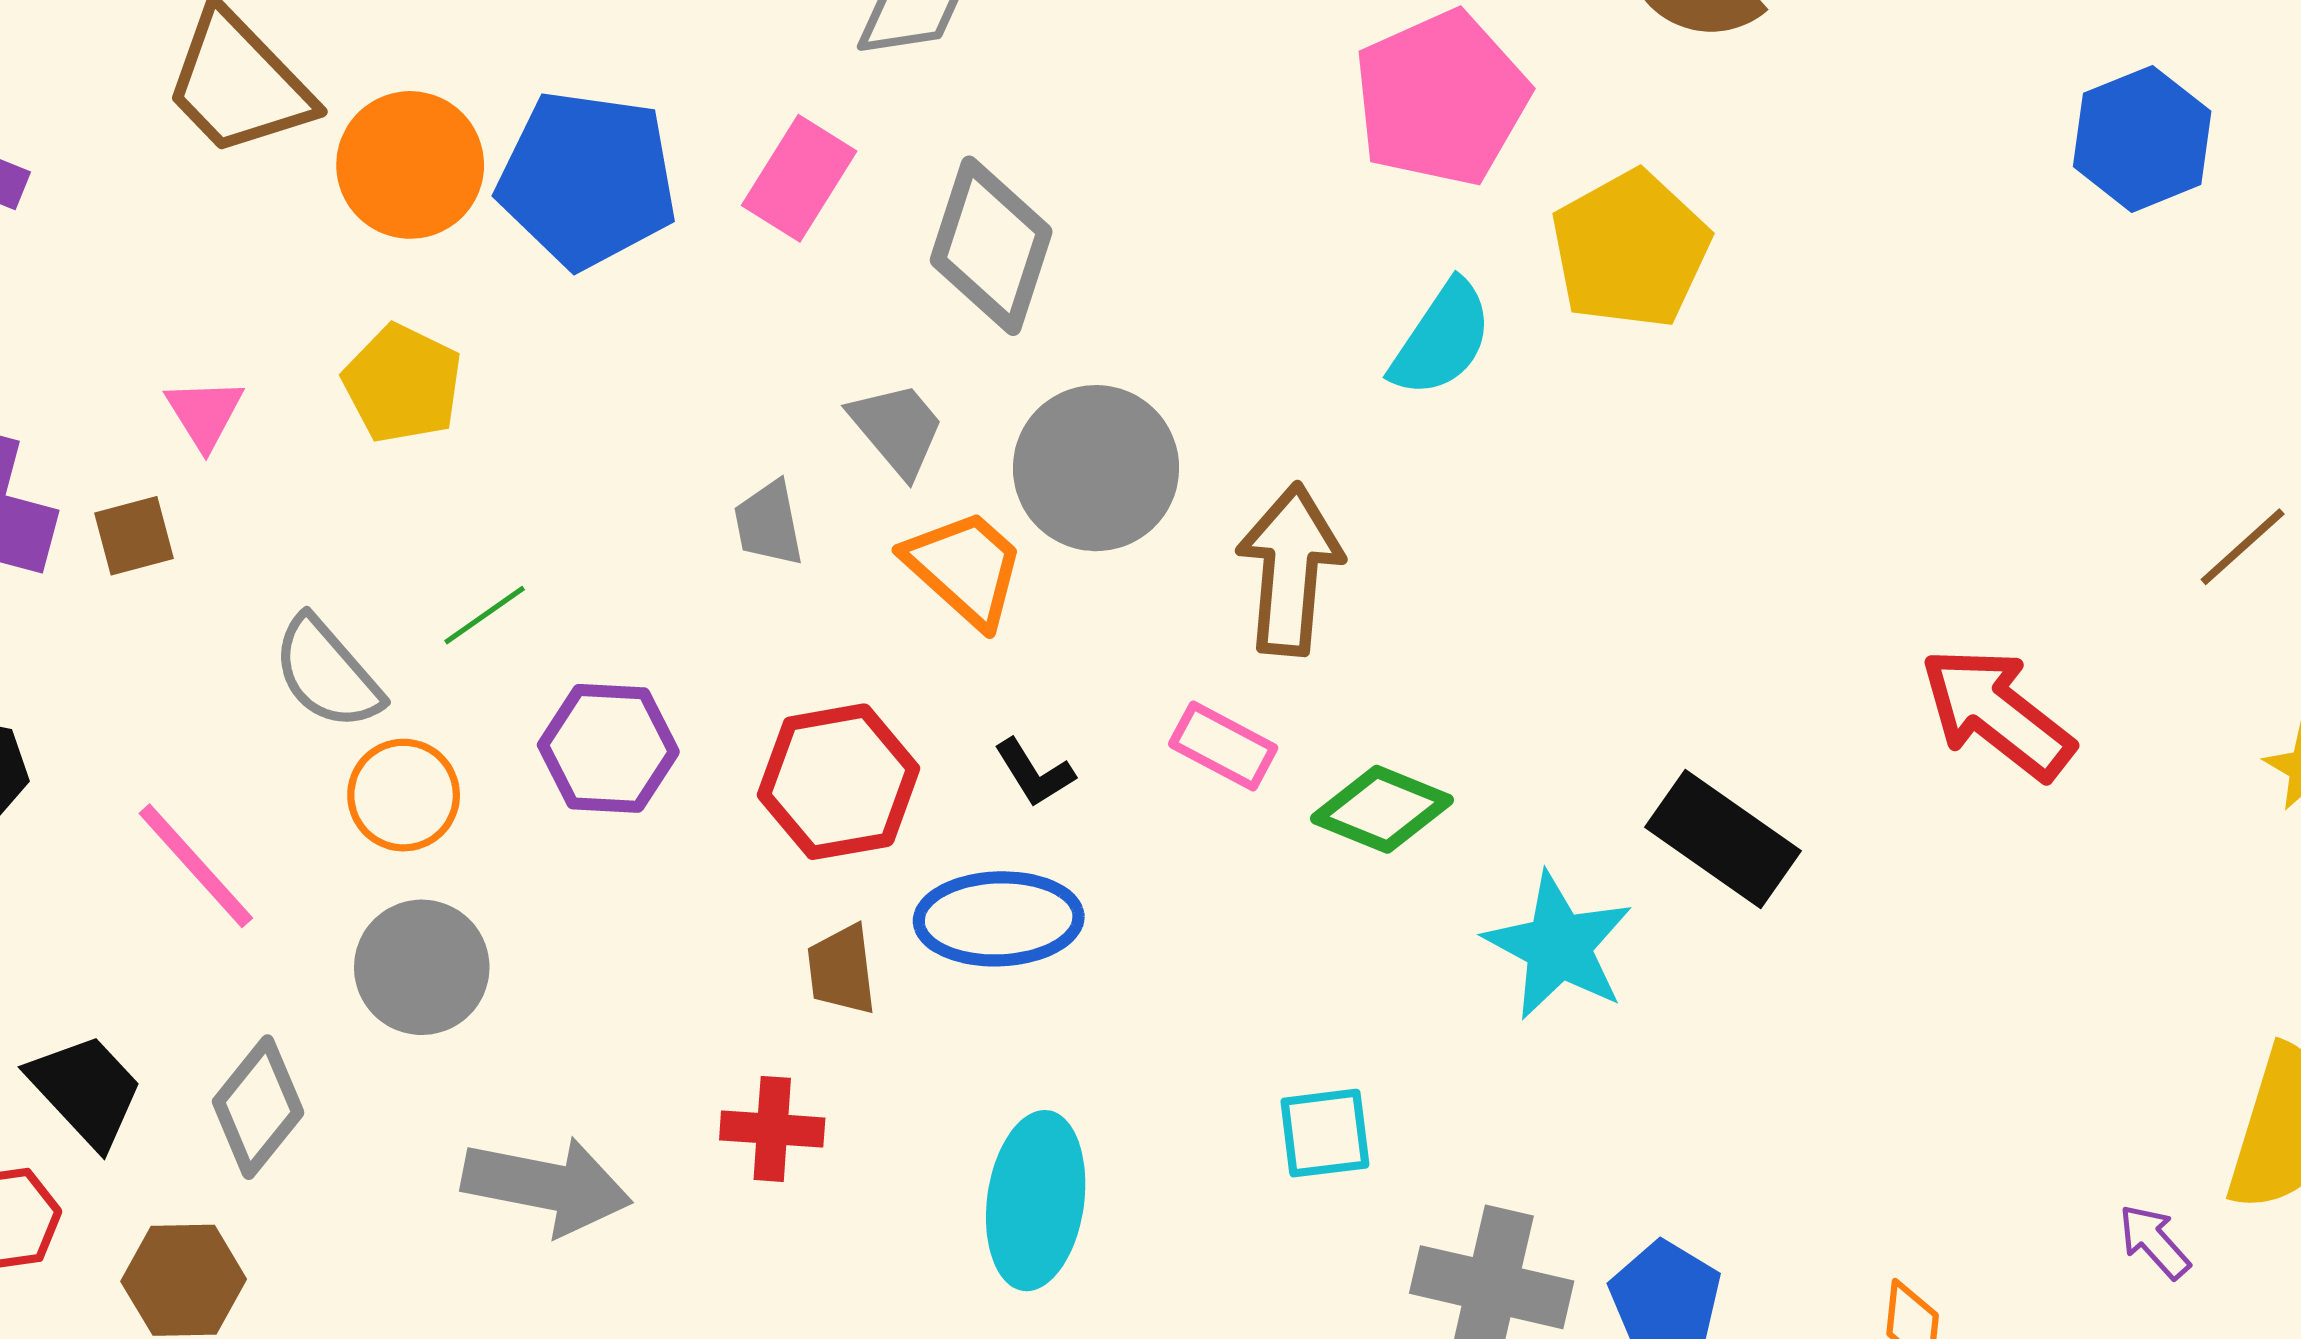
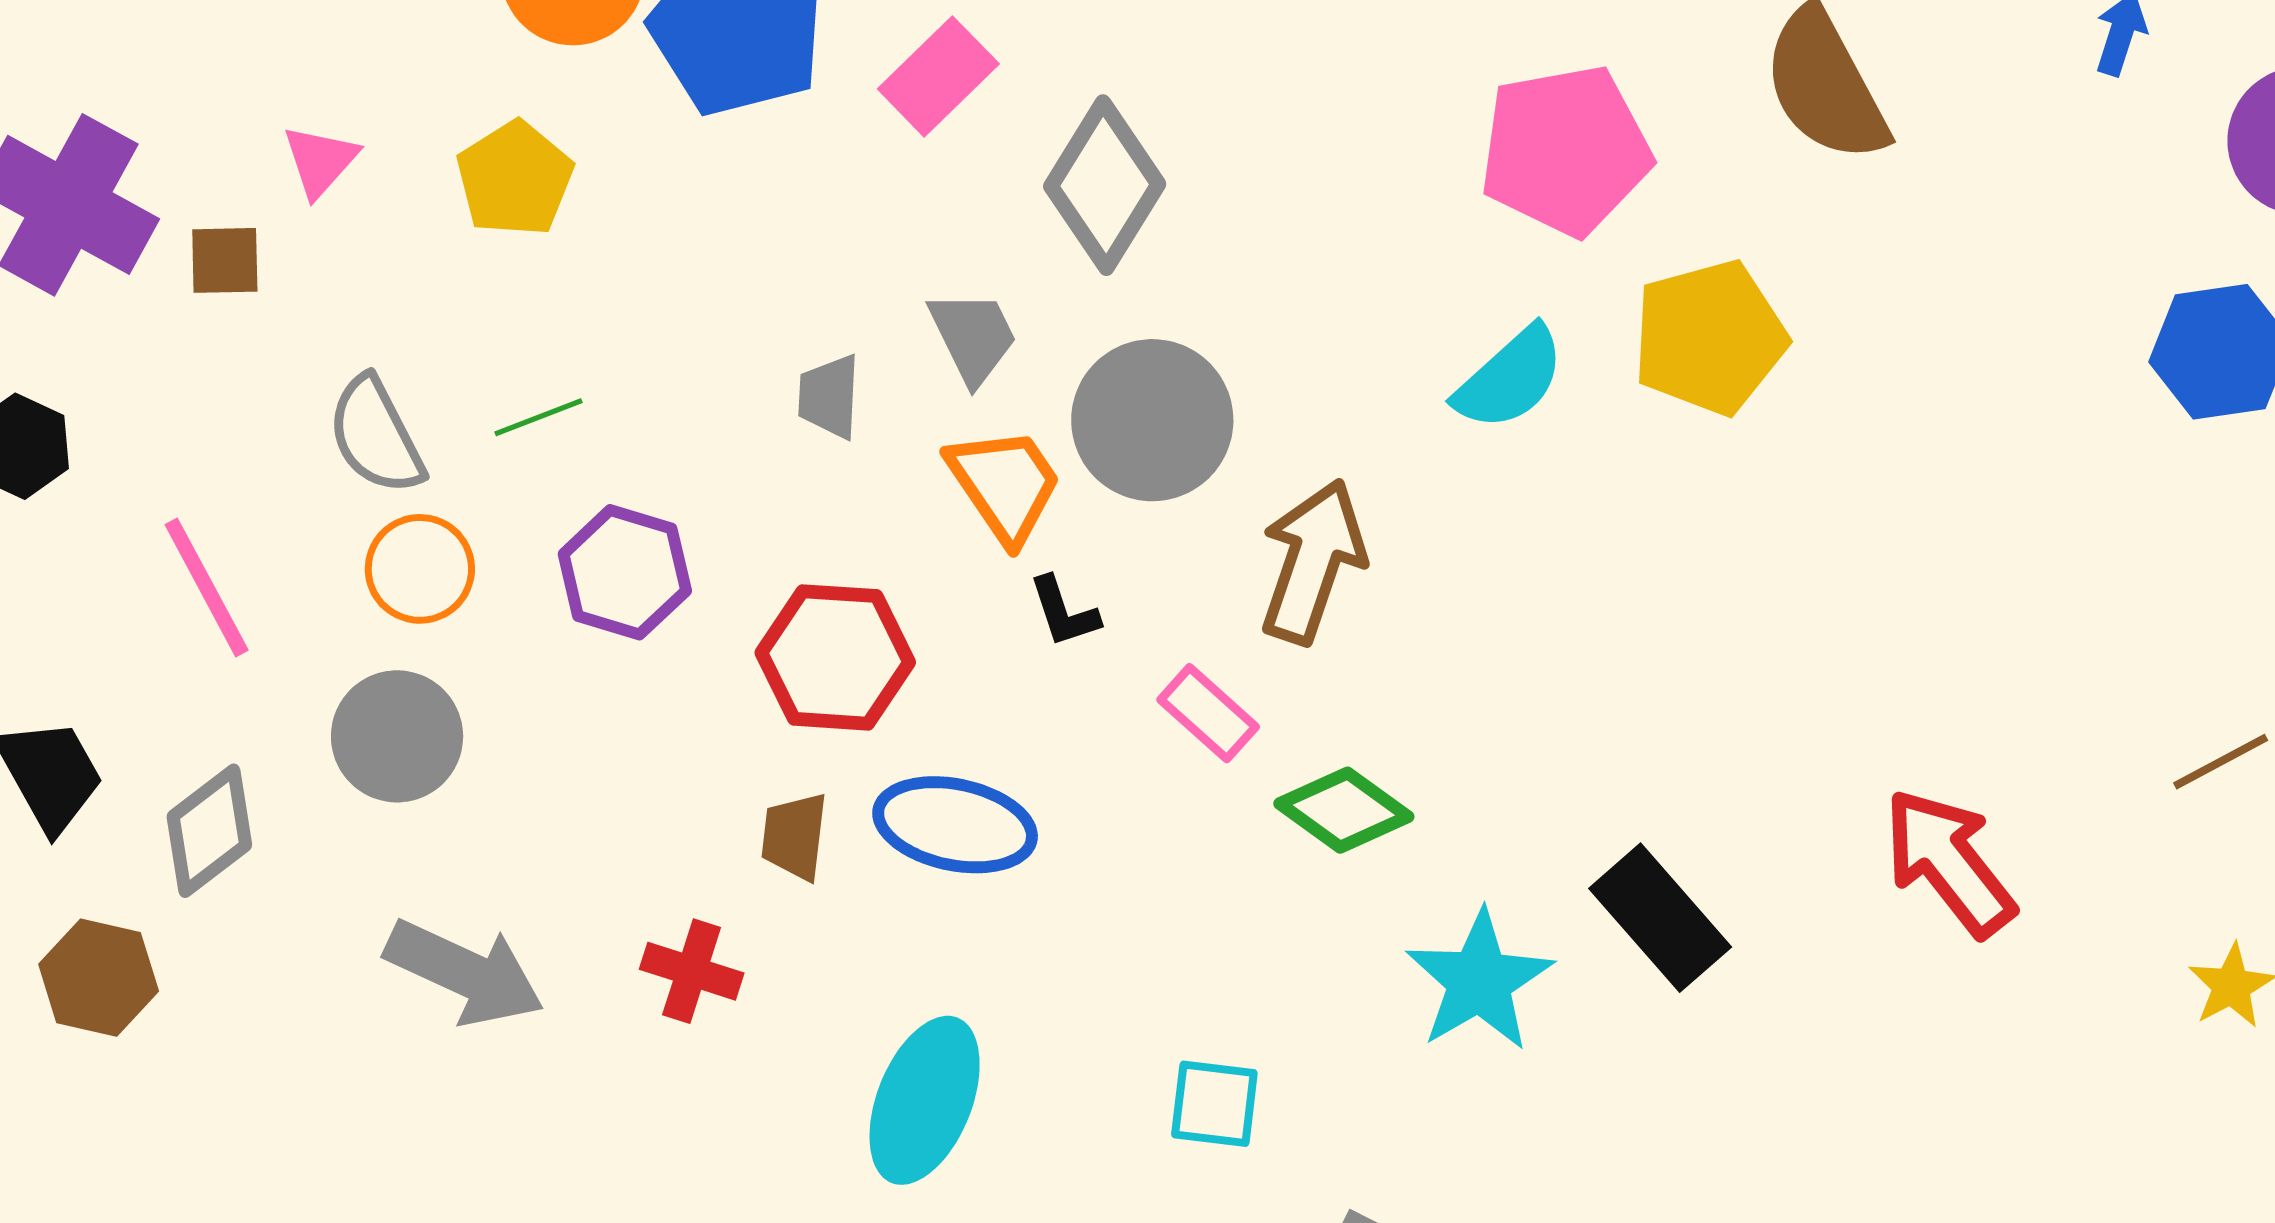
black L-shape: (1034, 773) -> (1064, 612), moved

